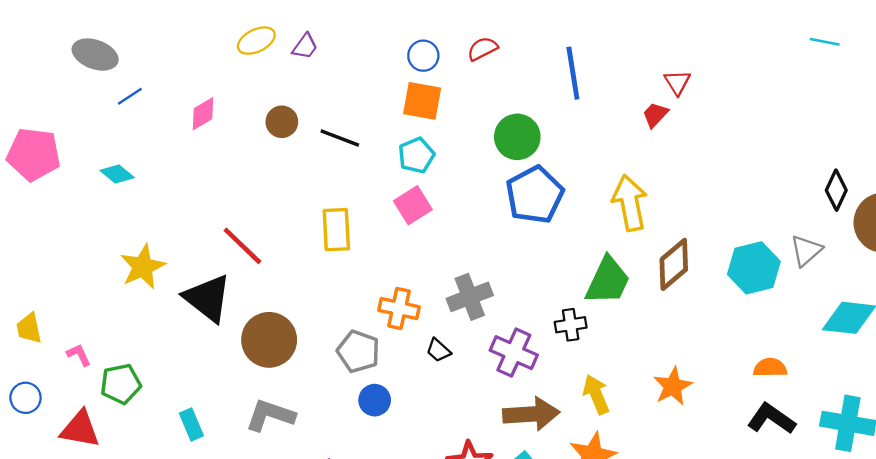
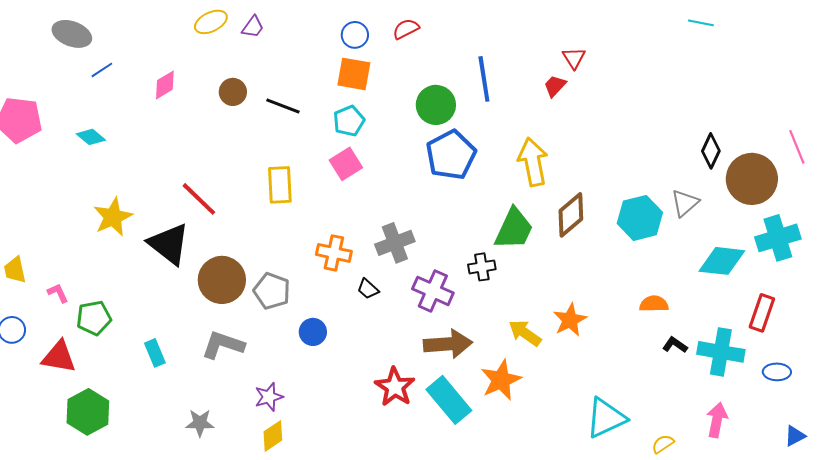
blue line: (573, 73) -> (484, 79), moved
gray pentagon: (358, 351) -> (272, 291), moved
yellow arrow: (596, 394) -> (525, 333), moved, turned -32
black L-shape: (771, 419) -> (675, 345), moved, size x0.6

